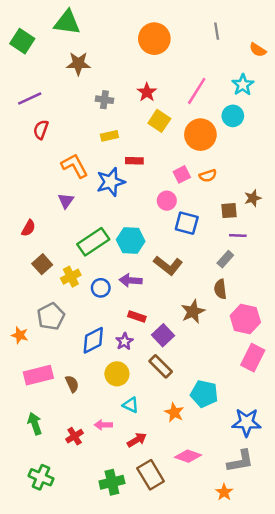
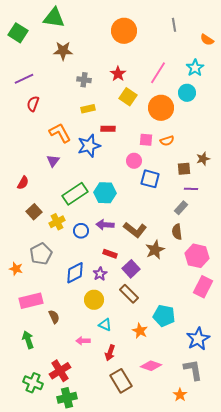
pink square: (182, 174) -> (146, 140), turned 32
brown L-shape: (168, 265) -> (135, 230), moved
brown semicircle: (72, 384) -> (54, 317), moved
blue star: (247, 422) -> (198, 339), turned -30
red cross: (75, 436) -> (60, 371), moved, size x1.5
red arrow: (137, 440) -> (110, 353), turned 140
gray L-shape: (240, 461) -> (193, 370), turned -90
green cross: (112, 482) -> (67, 398), moved

